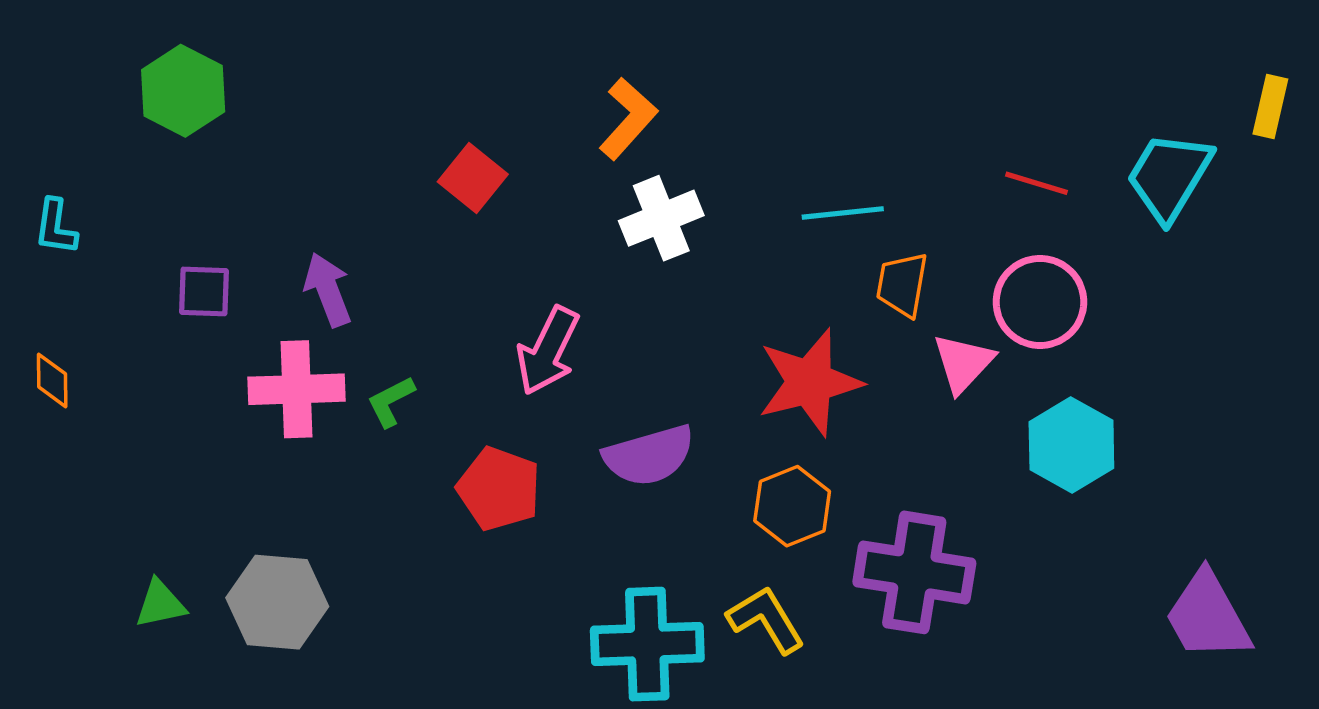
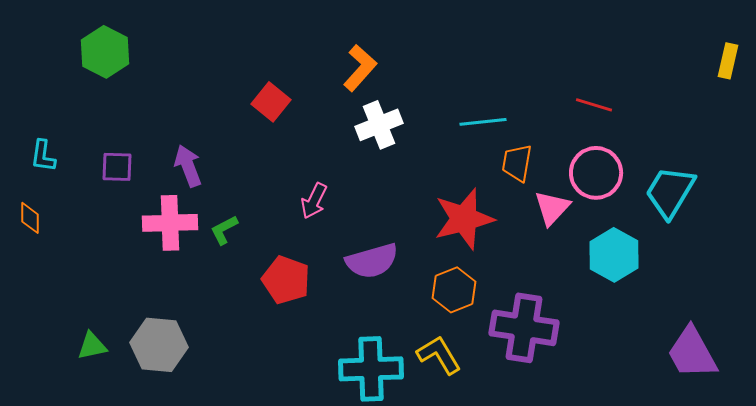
cyan trapezoid: (1169, 176) -> (670, 192), moved
cyan L-shape: (56, 227) -> (43, 156), moved
pink arrow: (548, 351) -> (314, 201), size x0.7

